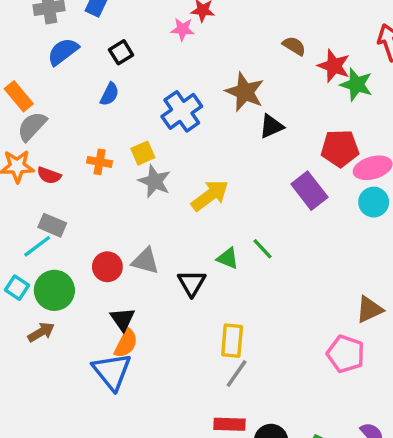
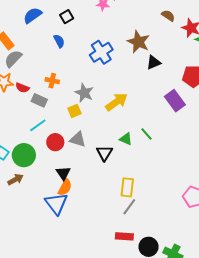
blue semicircle: (110, 94) -> (59, 41), turned -56
yellow square: (143, 153) -> (74, 111), moved
gray rectangle: (52, 225) -> (39, 100), moved
cyan line: (37, 246) -> (38, 125), moved

